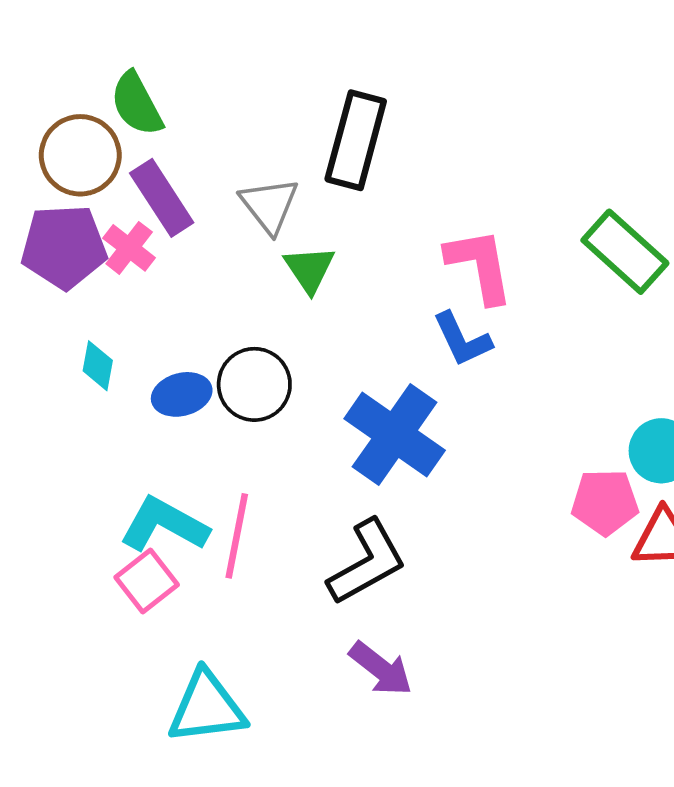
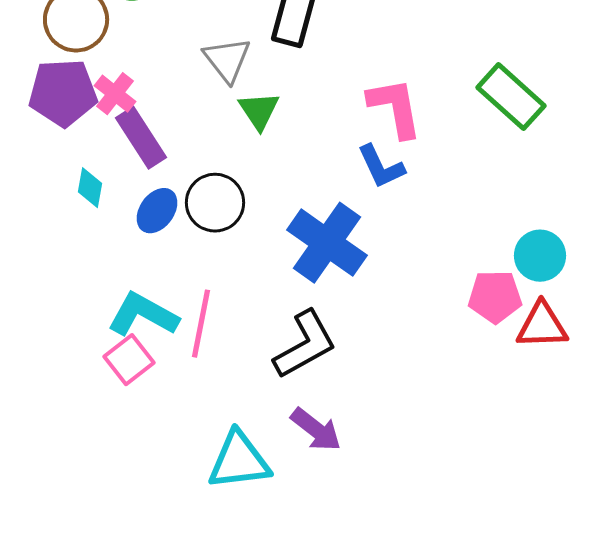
purple rectangle: (162, 198) -> (141, 138), moved
blue ellipse: (182, 394) -> (157, 211), turned -39
cyan triangle: (207, 707) -> (239, 461), moved

